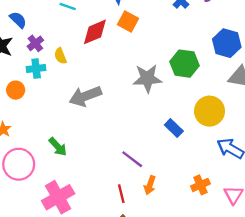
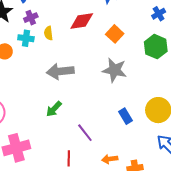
orange square: (128, 21) -> (115, 34), moved
green hexagon: (185, 64) -> (156, 47), moved
green arrow: (58, 147) -> (54, 109), moved, turned 72
orange arrow: (150, 185) -> (110, 159), moved, turned 49

